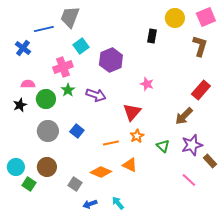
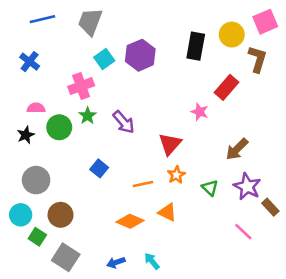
yellow circle: (175, 18) -> (232, 35), moved
blue line: (44, 29) -> (42, 19), moved
black rectangle: (152, 36) -> (196, 46), size x1.5
purple hexagon: (111, 60) -> (140, 55), moved
pink star: (147, 84) -> (200, 112), moved
red rectangle: (201, 90) -> (227, 87), moved
purple arrow: (96, 95) -> (124, 122), turned 30
gray circle: (48, 131) -> (36, 180), moved
purple star: (192, 145) -> (247, 186), turned -30
gray square: (75, 184) -> (66, 257), moved, size x1.5

